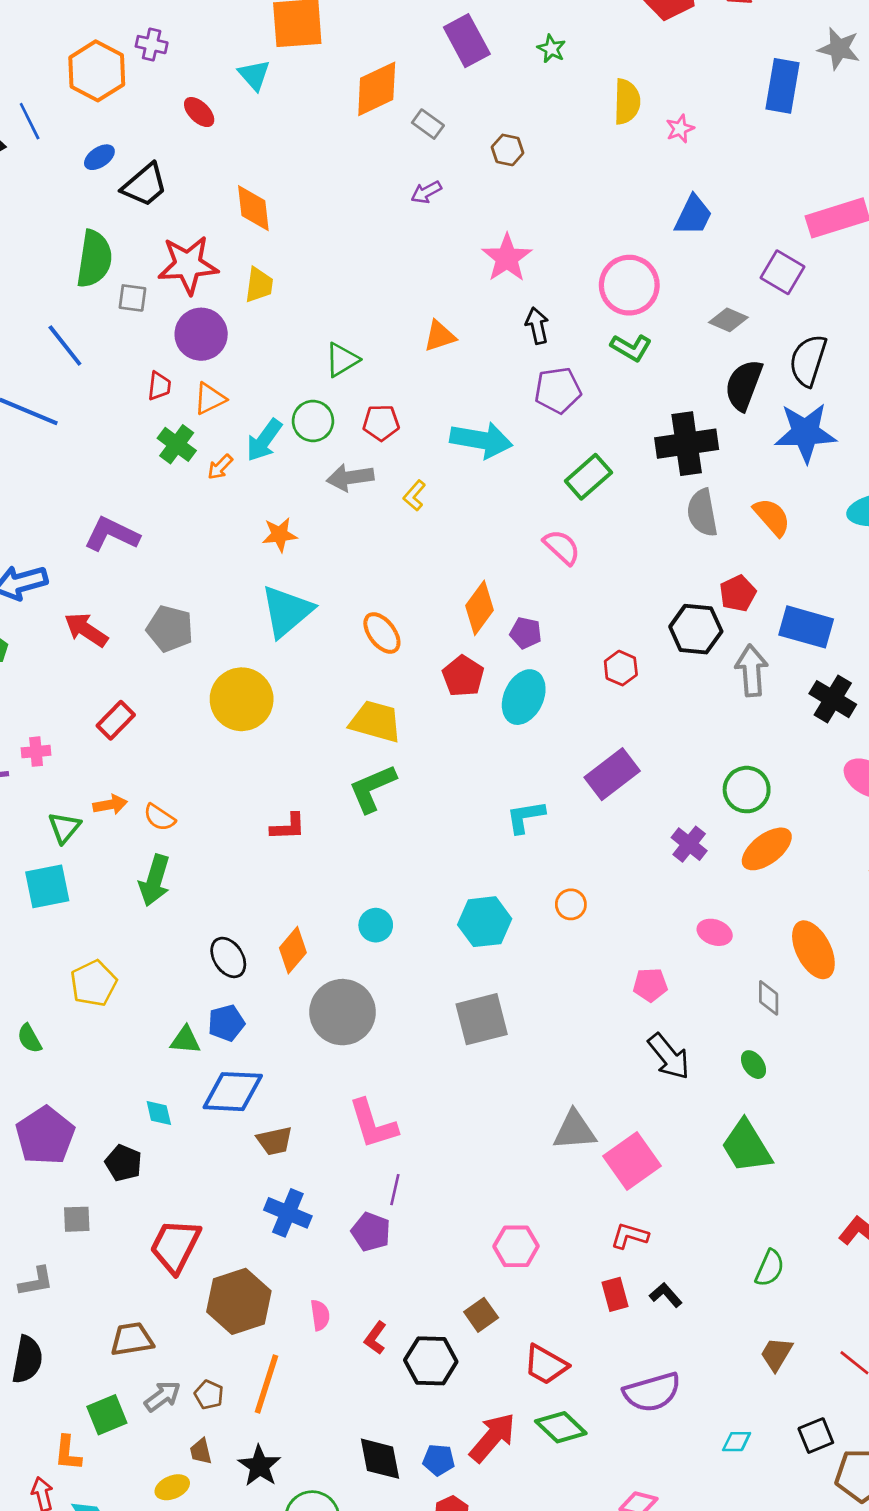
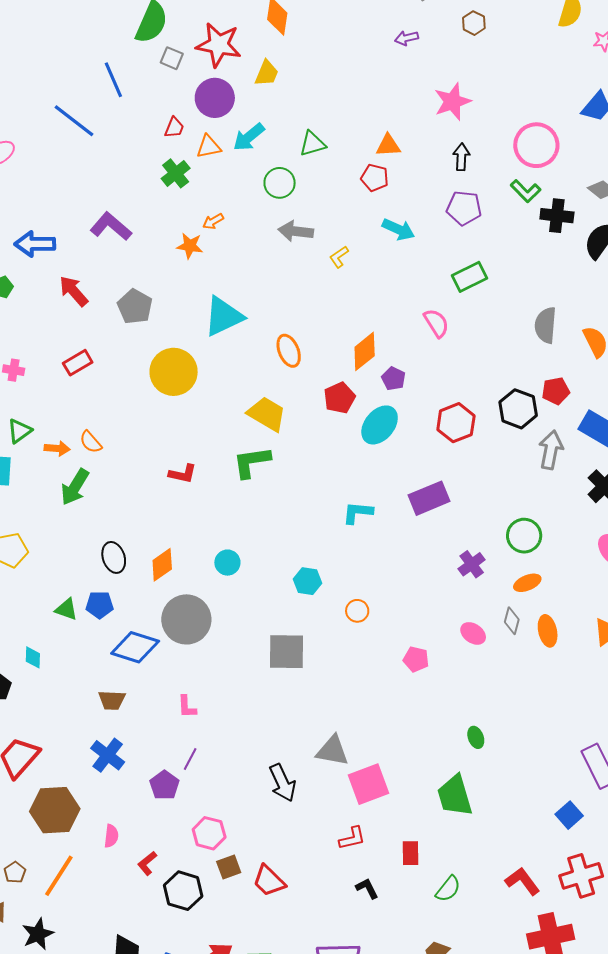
red pentagon: (381, 423) -> (375, 178), moved
cyan arrow: (264, 440) -> (249, 137), moved
cyan arrow: (481, 440) -> (398, 229), size x0.7
black cross: (687, 444) -> (557, 216), moved, size x0.7
orange arrow: (220, 467) -> (213, 221), moved
orange star: (280, 535) -> (190, 246), moved
red hexagon: (621, 668) -> (456, 423), size x1.5
orange arrow: (110, 805) -> (57, 449), moved
orange ellipse: (767, 849) -> (527, 583), size x0.7
orange circle: (571, 904) -> (357, 611), moved
cyan hexagon: (485, 922) -> (307, 581), size x0.7
orange ellipse: (813, 950) -> (548, 631), moved, size x0.7
gray diamond: (769, 998) -> (512, 621), moved
black arrow: (669, 1056) -> (283, 783), moved
blue diamond: (233, 1092) -> (135, 647), moved
pink L-shape: (373, 1124) -> (187, 707), size x0.6
red L-shape: (630, 1236) -> (352, 838), turned 136
pink hexagon: (516, 1246) -> (209, 833), moved
red rectangle: (615, 1294) -> (411, 853), moved
red trapezoid: (546, 1365) -> (269, 881), moved

